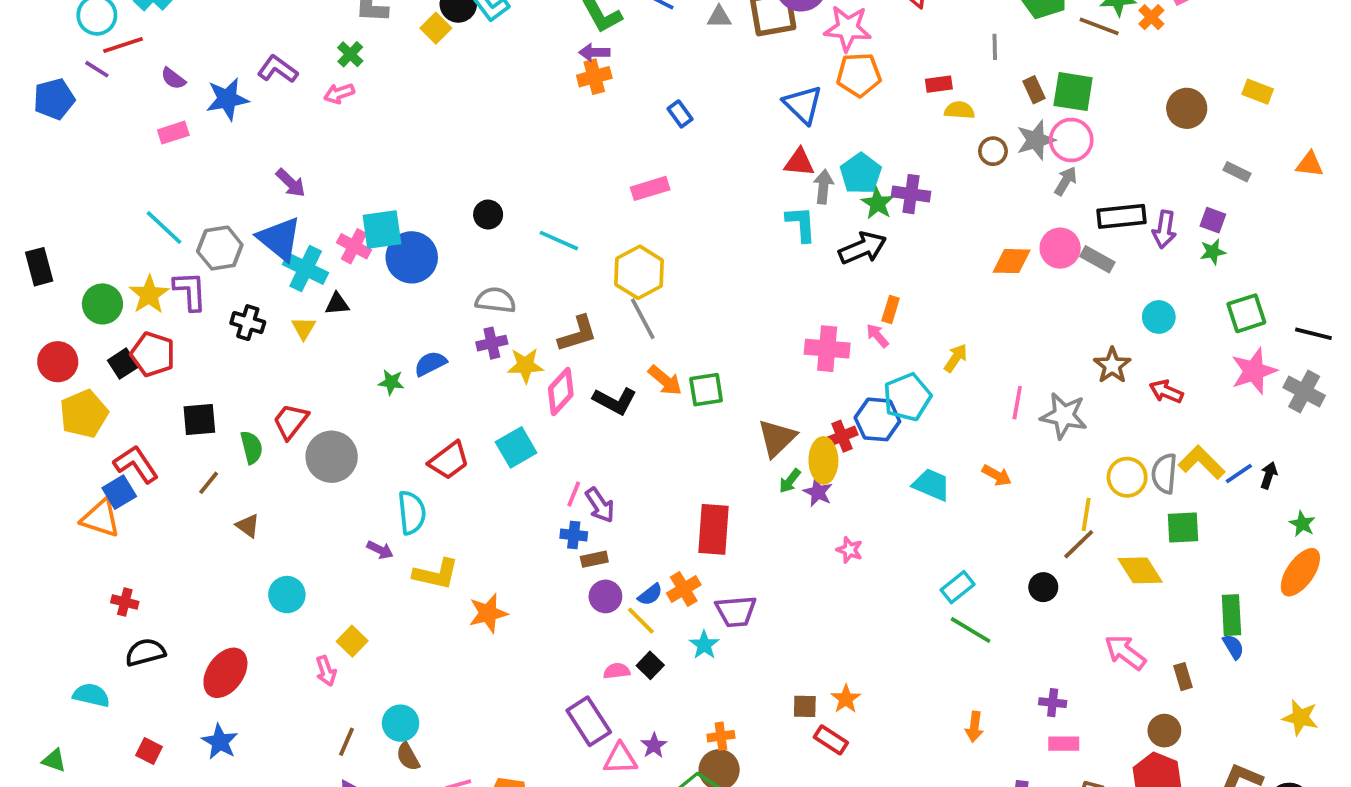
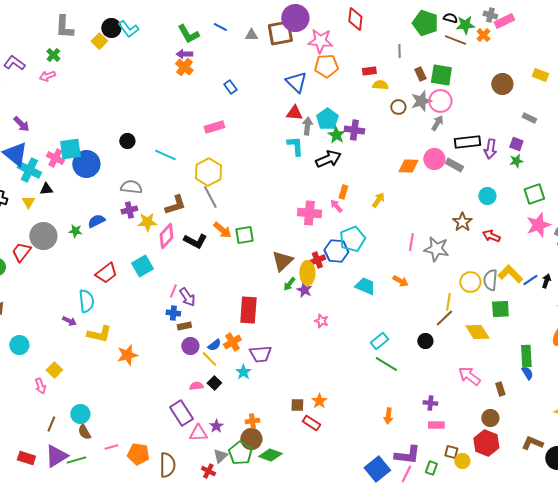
orange cross: (594, 77) -> (184, 67), turned -36
yellow arrow: (956, 358) -> (378, 200), moved
gray circle: (332, 457) -> (43, 236), moved

